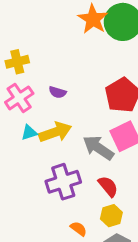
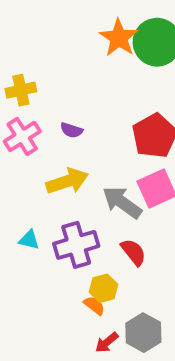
cyan triangle: (29, 133) -> (29, 240), moved, turned 30
yellow hexagon: (111, 216) -> (103, 288), moved

